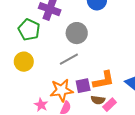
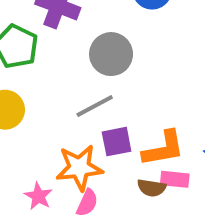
purple square: (83, 86) -> (117, 142), moved
pink rectangle: (110, 105) -> (175, 179), moved, turned 48

